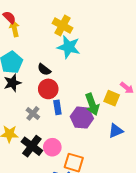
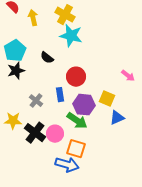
yellow arrow: (14, 29) -> (33, 18), moved
red circle: (48, 89) -> (76, 77), moved
yellow square: (112, 98) -> (107, 99), moved
green arrow: (92, 104) -> (77, 121), moved, turned -35

